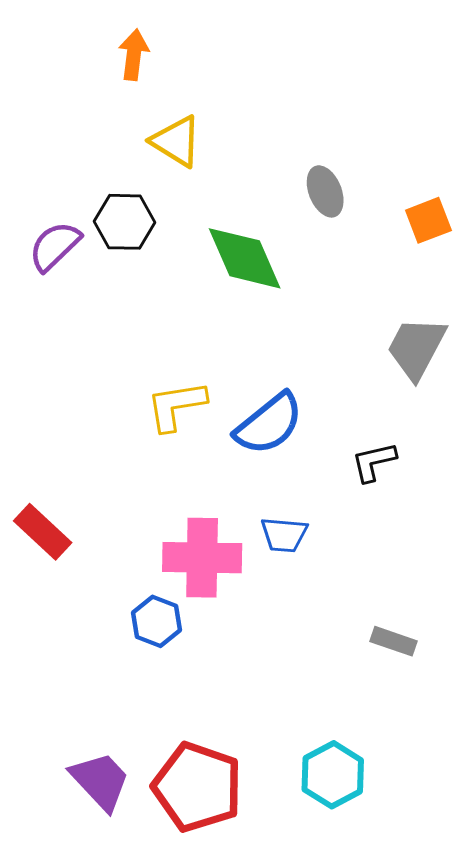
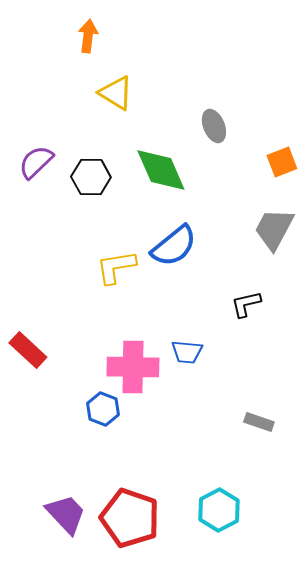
orange square: (428, 220) -> (282, 162), moved
black hexagon: (125, 222) -> (91, 177), moved
blue semicircle: (269, 424) -> (174, 246), moved

